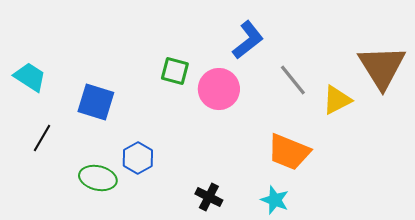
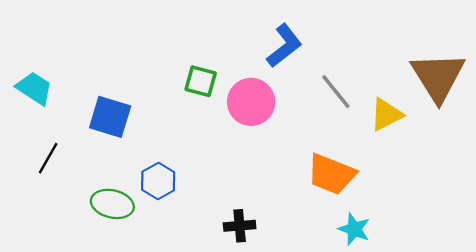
black cross: (209, 197) -> (240, 226), turned -32
cyan star: (275, 200) -> (354, 229), moved

